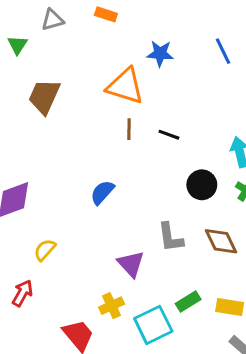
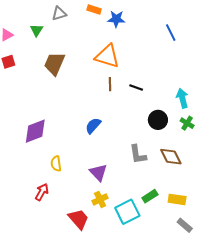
blue star: (160, 54) -> (116, 19), moved
yellow semicircle: (45, 250) -> (56, 164), turned -49
purple triangle: (131, 264) -> (98, 172), moved

